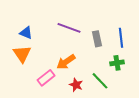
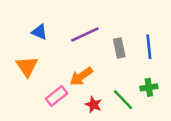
purple line: (69, 28) -> (85, 34), turned -45
blue triangle: (26, 33) -> (39, 32), moved
green cross: (117, 63) -> (149, 87), moved

